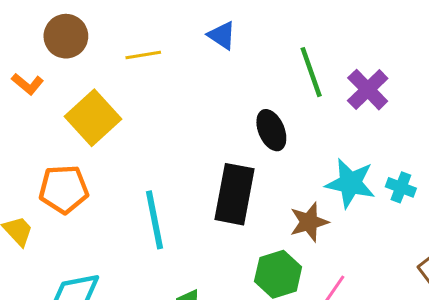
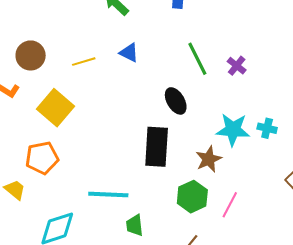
blue triangle: (222, 35) -> (129, 53), moved
purple cross: (368, 90) -> (237, 66), size x0.7
cyan line: (155, 220) -> (108, 195), moved, turned -69

